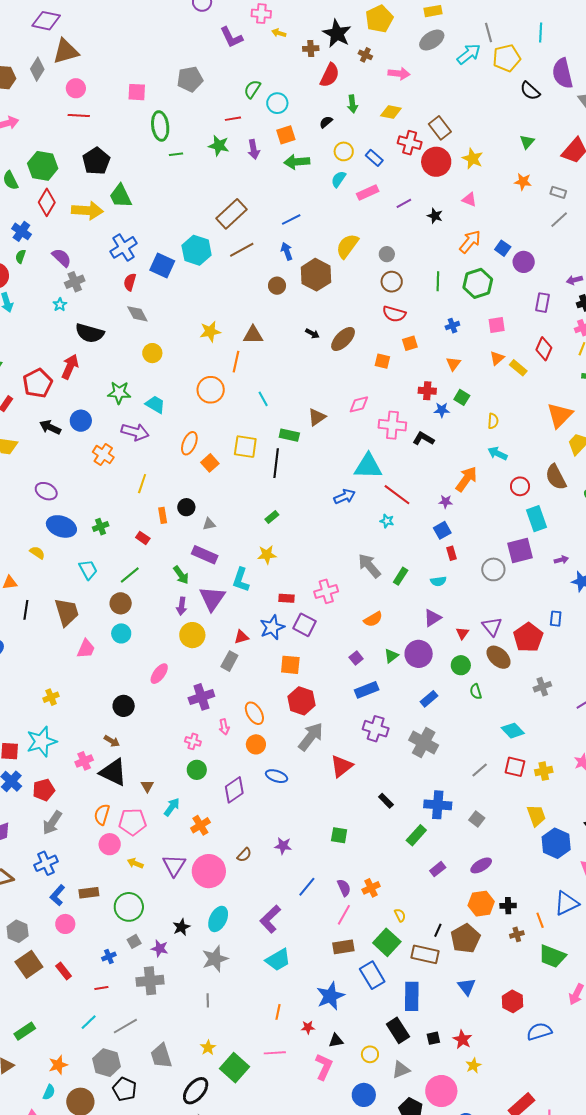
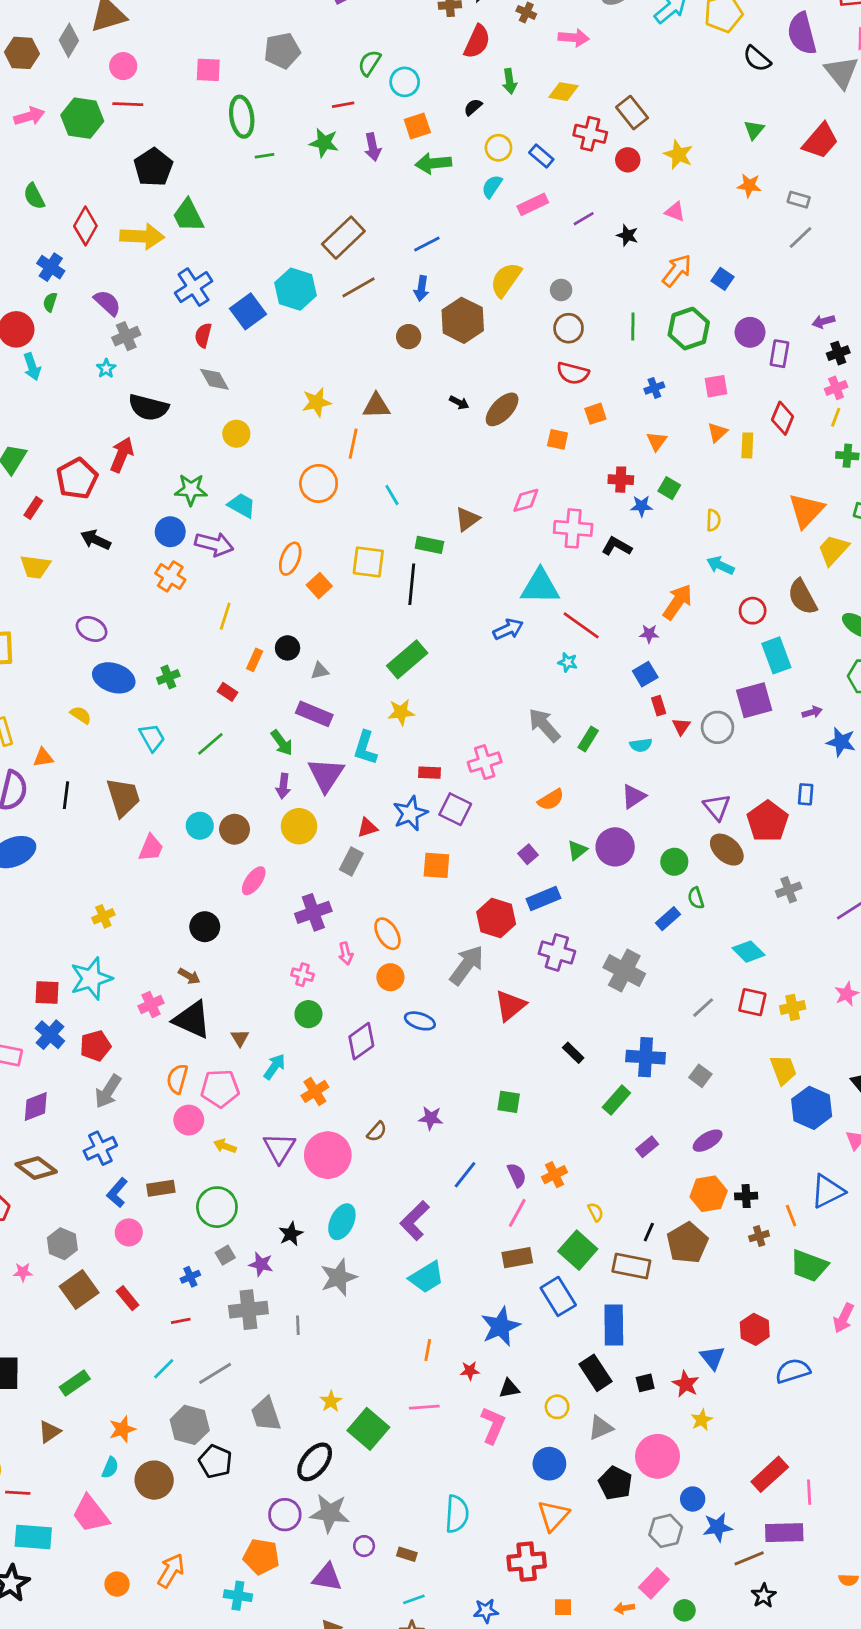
red circle: (436, 162) -> (628, 160), size x0.6
green hexagon: (43, 166) -> (82, 118), moved
blue arrow: (287, 251) -> (421, 288), turned -150
purple circle: (524, 262) -> (750, 332), moved
blue square: (162, 266) -> (248, 311), turned 30
yellow rectangle: (518, 368) -> (747, 445), turned 54
blue circle: (81, 421) -> (170, 532), moved
orange rectangle: (163, 515) -> (255, 660), turned 35
green rectangle: (272, 517) -> (407, 659), size x2.0
brown circle: (121, 603) -> (234, 829), moved
red triangle: (462, 633) -> (681, 727), moved
blue rectangle: (429, 699) -> (668, 919), moved
red hexagon: (301, 701) -> (496, 918), moved
blue triangle: (467, 987) -> (712, 1358), moved
gray line: (208, 1000) -> (298, 1325), moved

